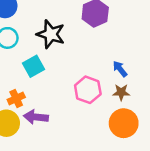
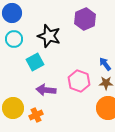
orange cross: (16, 98) -> (36, 115), moved
purple arrow: (36, 117) -> (46, 90), moved

